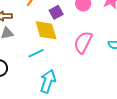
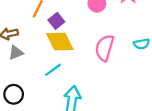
purple square: (56, 12) -> (56, 21), moved

